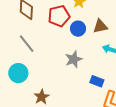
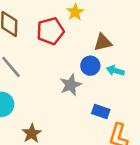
blue circle: (78, 29) -> (90, 66), moved

